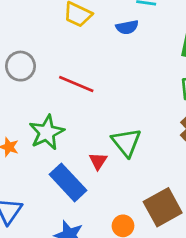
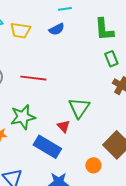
green star: (47, 132) -> (23, 117), turned 30
green triangle: (126, 142) -> (79, 108), turned 30

